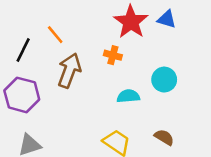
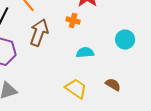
cyan circle: (164, 80) -> (125, 40), moved

